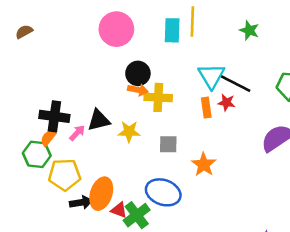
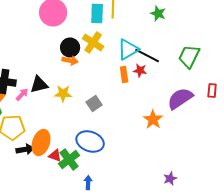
cyan triangle: (211, 76) -> (128, 50), turned 30
yellow cross: (158, 97) -> (93, 42), moved, turned 30
gray square: (168, 144) -> (94, 104), turned -35
orange star: (204, 165) -> (153, 120), moved

